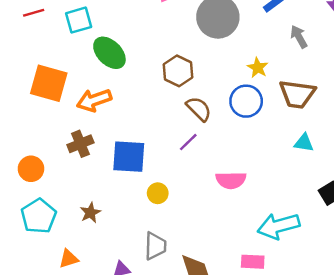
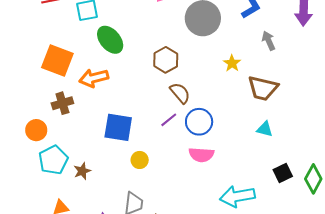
blue circle: (246, 101) -> (199, 122), moved
brown cross: (80, 144) -> (62, 103), moved
cyan pentagon: (39, 216) -> (53, 160), moved

